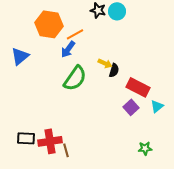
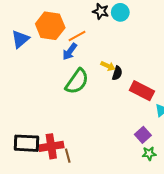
blue triangle: (20, 56) -> (20, 39), moved
purple square: (131, 107) -> (143, 135), moved
black rectangle: (26, 138) -> (27, 143), size x1.4

